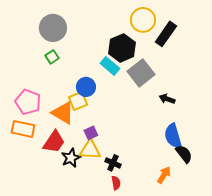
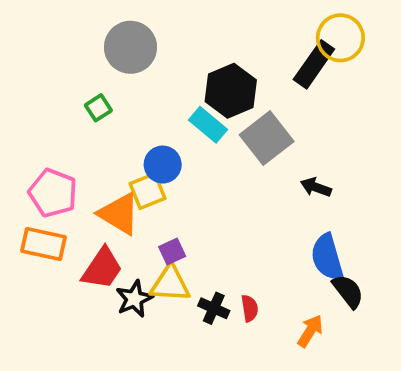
yellow circle: (143, 20) -> (340, 38), moved
gray circle: (53, 28) -> (130, 47), moved
red semicircle: (116, 183) -> (250, 308), moved

